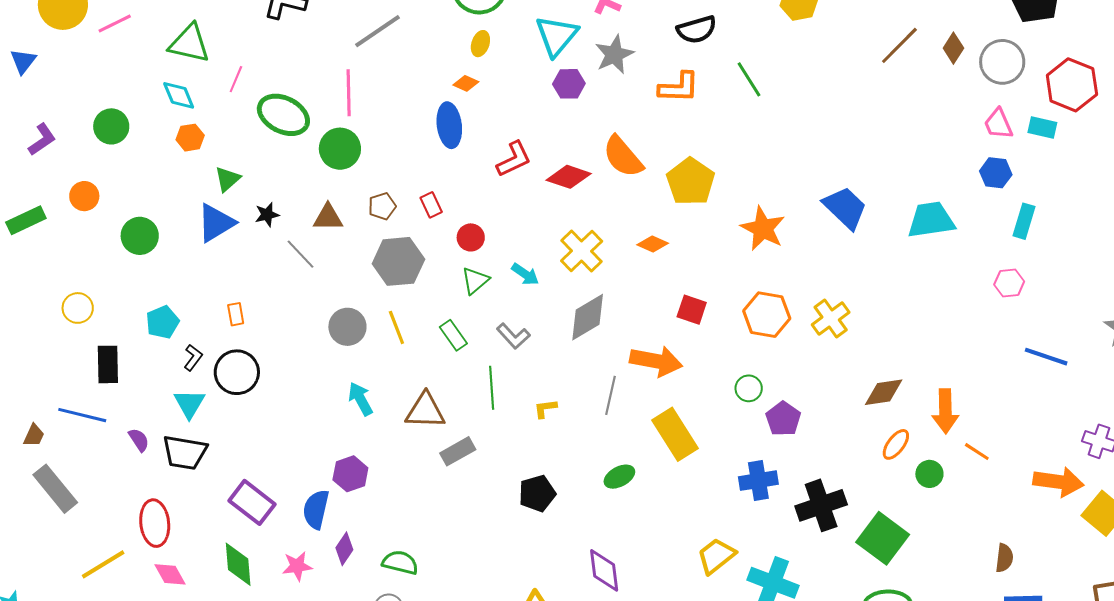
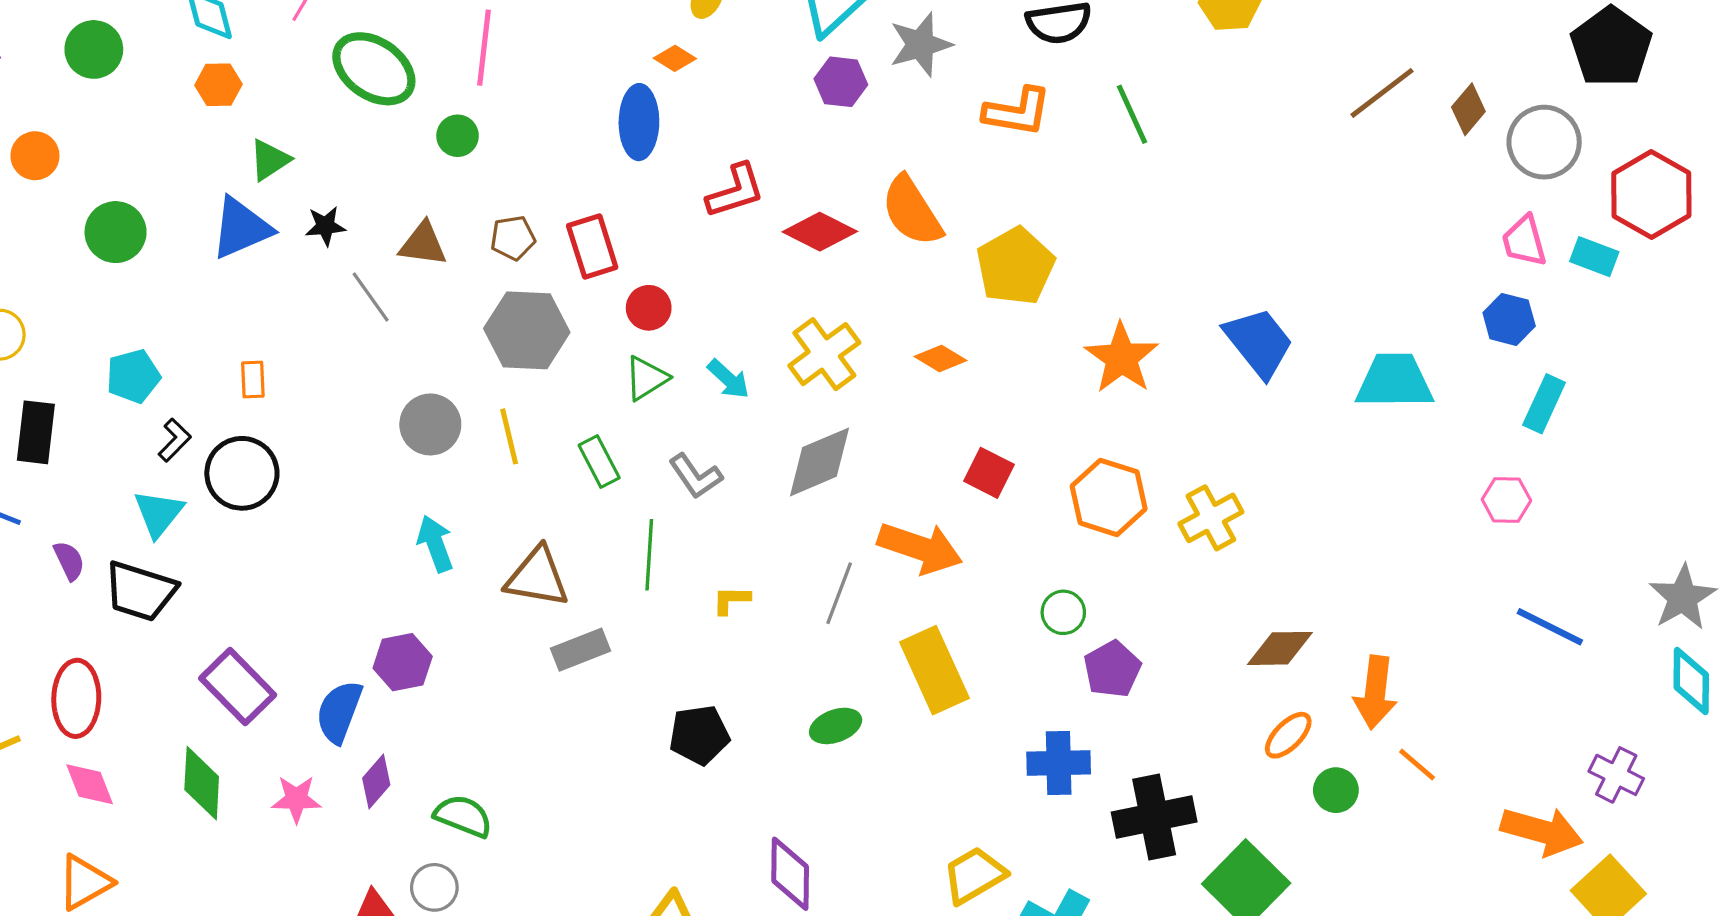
green circle: (340, 149) -> (458, 136), size x0.6
red rectangle: (431, 205) -> (592, 247), size x1.5

